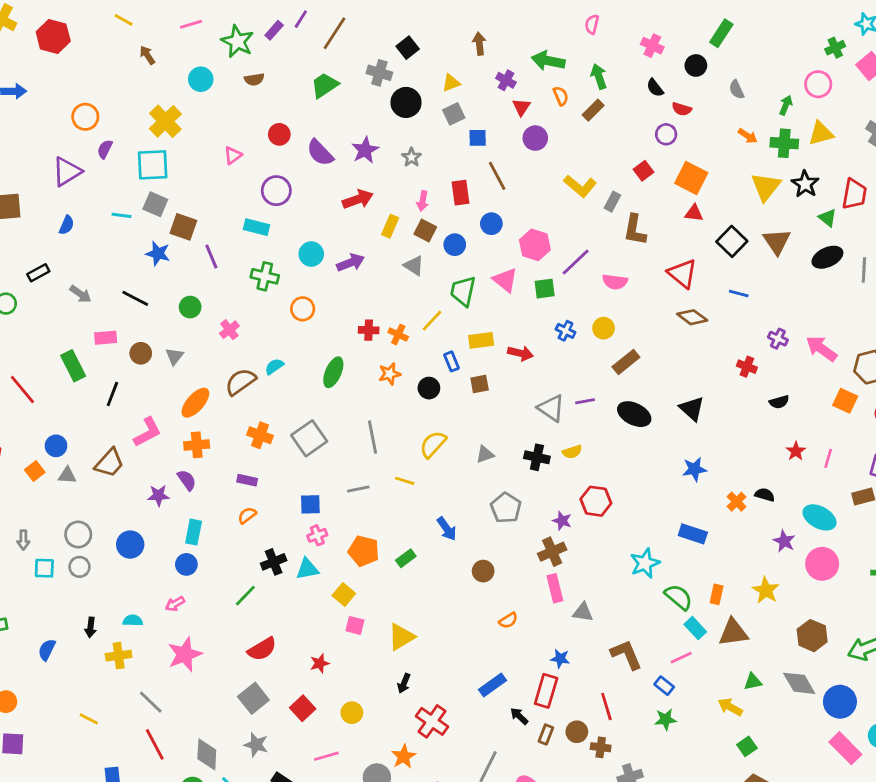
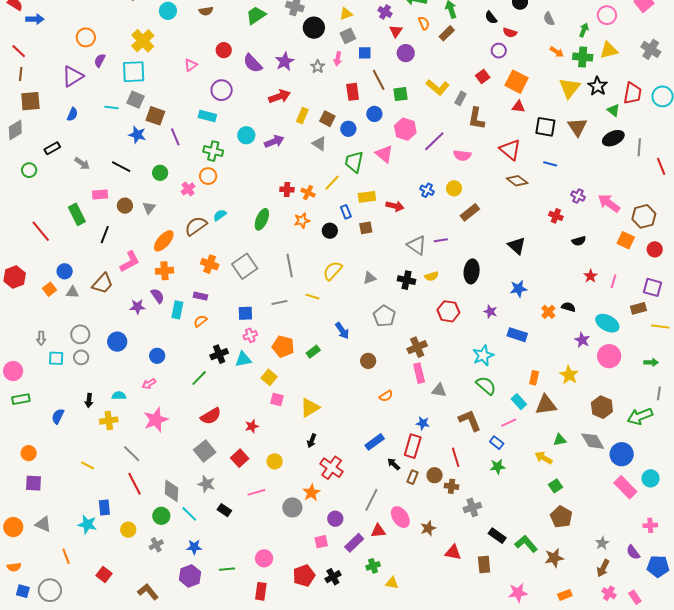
pink arrow: (423, 201) -> (338, 59), moved
black square: (732, 241) -> (545, 127), turned -35
green square: (545, 289) -> (401, 94), moved
orange circle: (303, 309) -> (208, 176), moved
black ellipse: (634, 414) -> (472, 271), moved, turned 70
purple star: (562, 521) -> (490, 312), moved
cyan rectangle: (194, 532) -> (177, 310), moved
green semicircle: (679, 597) -> (486, 386), moved

